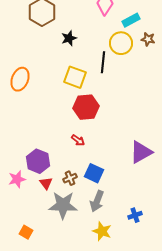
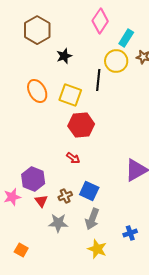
cyan rectangle: (131, 20) -> (126, 38), turned -30
orange ellipse: (20, 79) -> (37, 91), moved, turned -50
gray star: (63, 205) -> (58, 223), size x0.7

